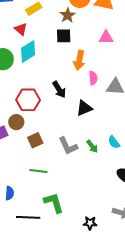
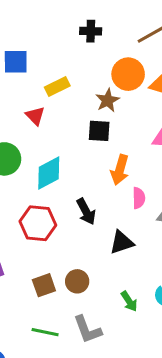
cyan diamond: (28, 52) -> (49, 173), moved
brown circle: (16, 122) -> (77, 281), moved
gray L-shape: (68, 146) -> (87, 330), moved

